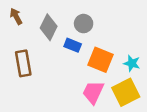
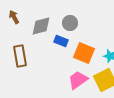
gray diamond: (49, 27) -> (41, 26), turned 50
pink trapezoid: (93, 92) -> (78, 80), turned 30

